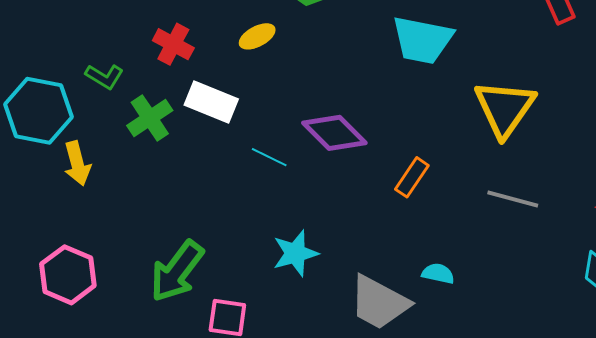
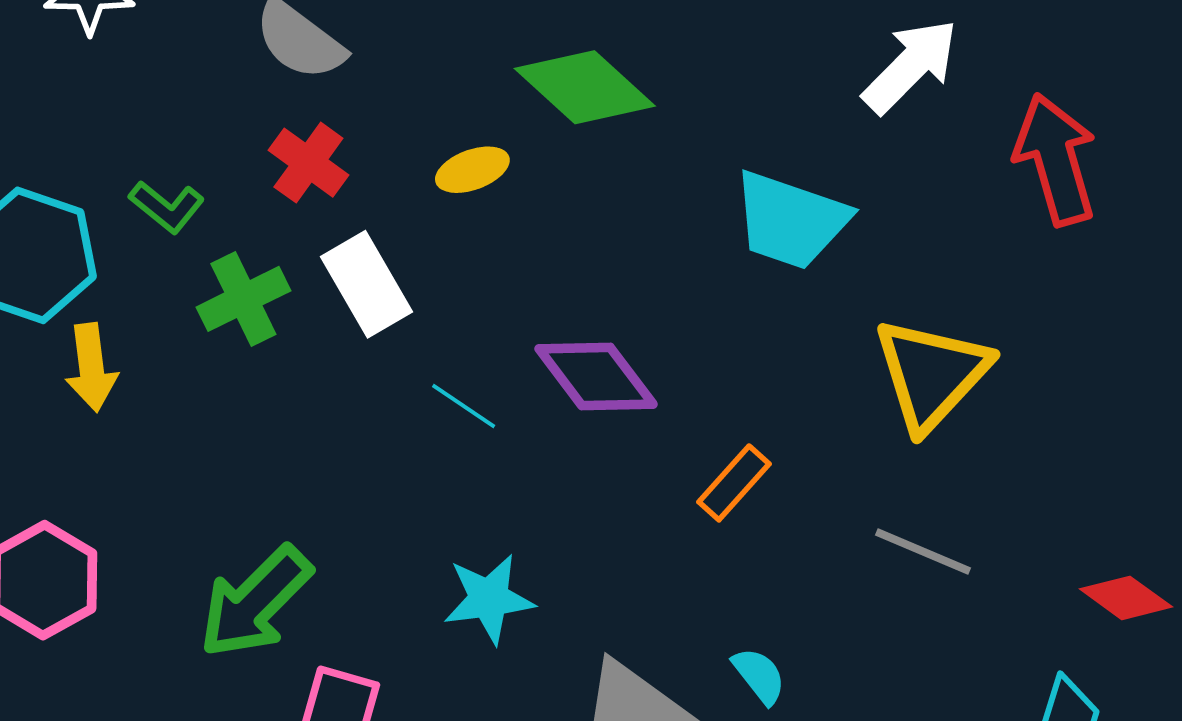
white rectangle: (211, 102) -> (366, 284), turned 30
cyan semicircle: (438, 274) -> (759, 676), turned 32

